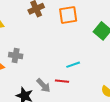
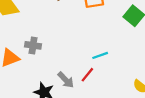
red line: (62, 81) -> (87, 75), turned -56

